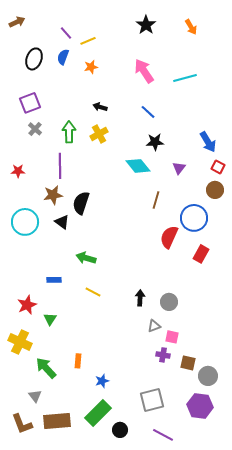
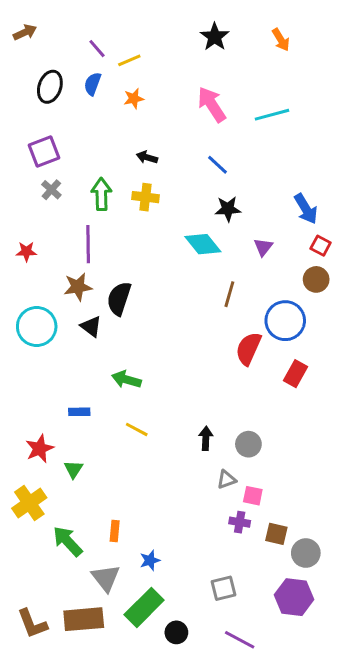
yellow cross: (99, 134) -> (145, 197), turned 36
yellow cross: (20, 342) -> (29, 503), turned 30
gray triangle: (35, 396) -> (106, 578), moved, size x1.5
gray square: (152, 400) -> (223, 588), size x0.7

